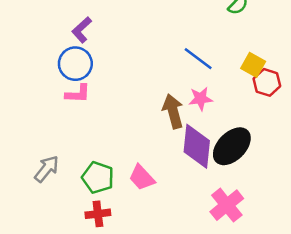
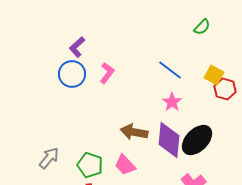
pink L-shape: (78, 94) -> (107, 73), moved, turned -55
pink star: (201, 99) -> (172, 102), turned -30
brown arrow: (173, 111) -> (134, 132), moved, turned -64

